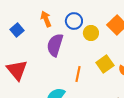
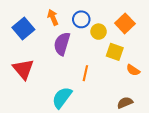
blue square: (17, 30) -> (23, 29), size x1.5
yellow square: (105, 64) -> (115, 52), moved, turned -36

